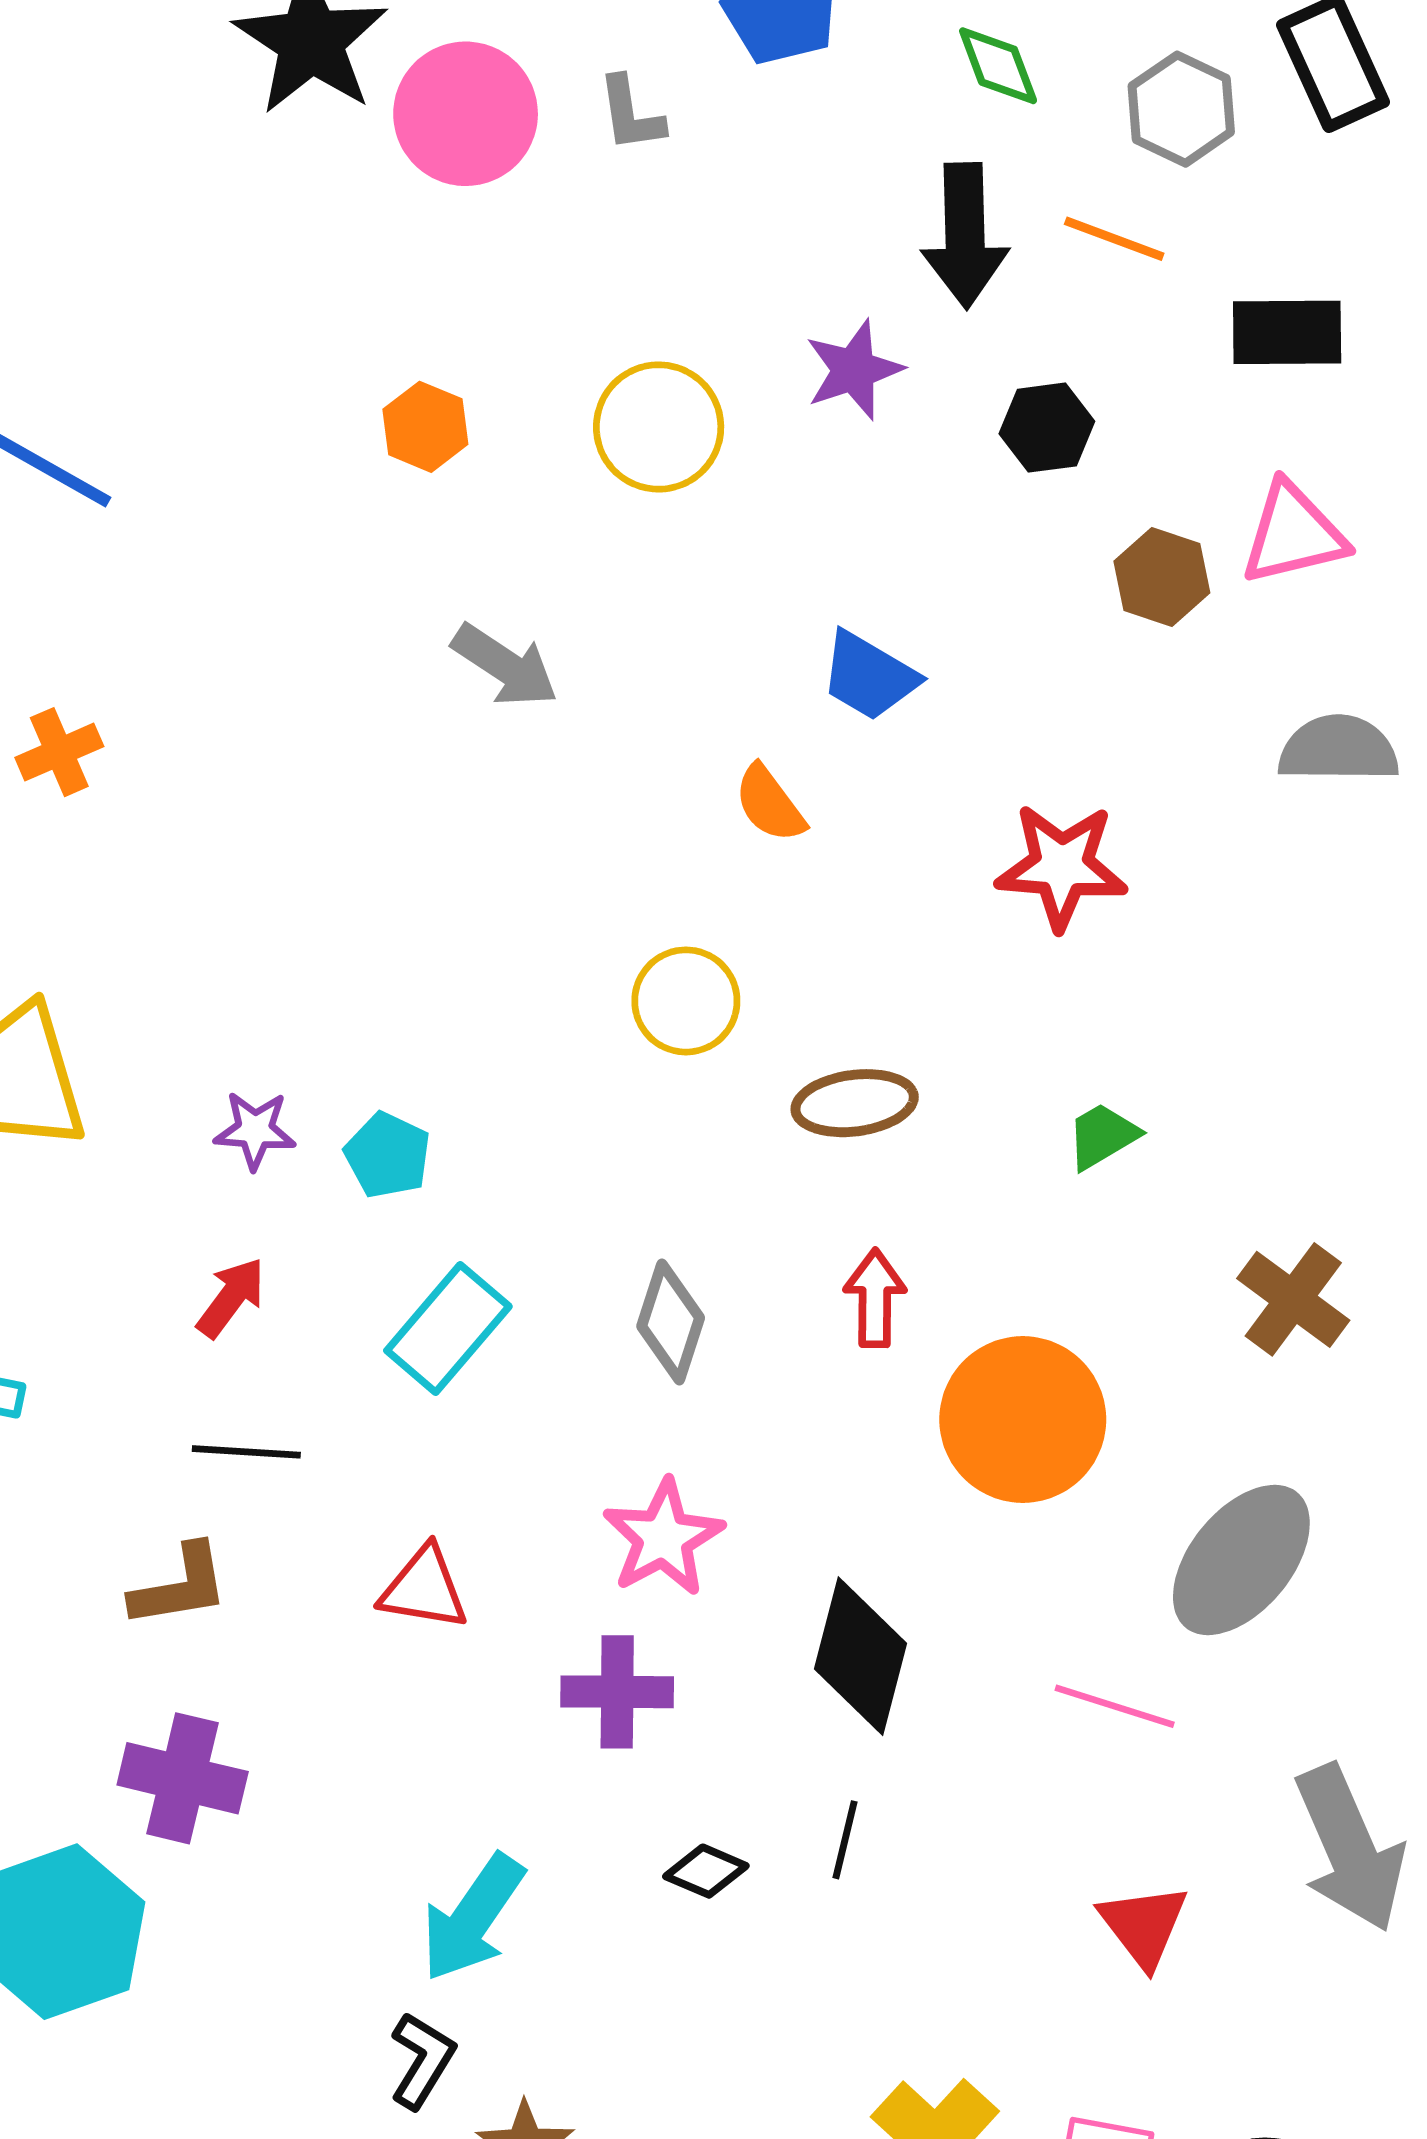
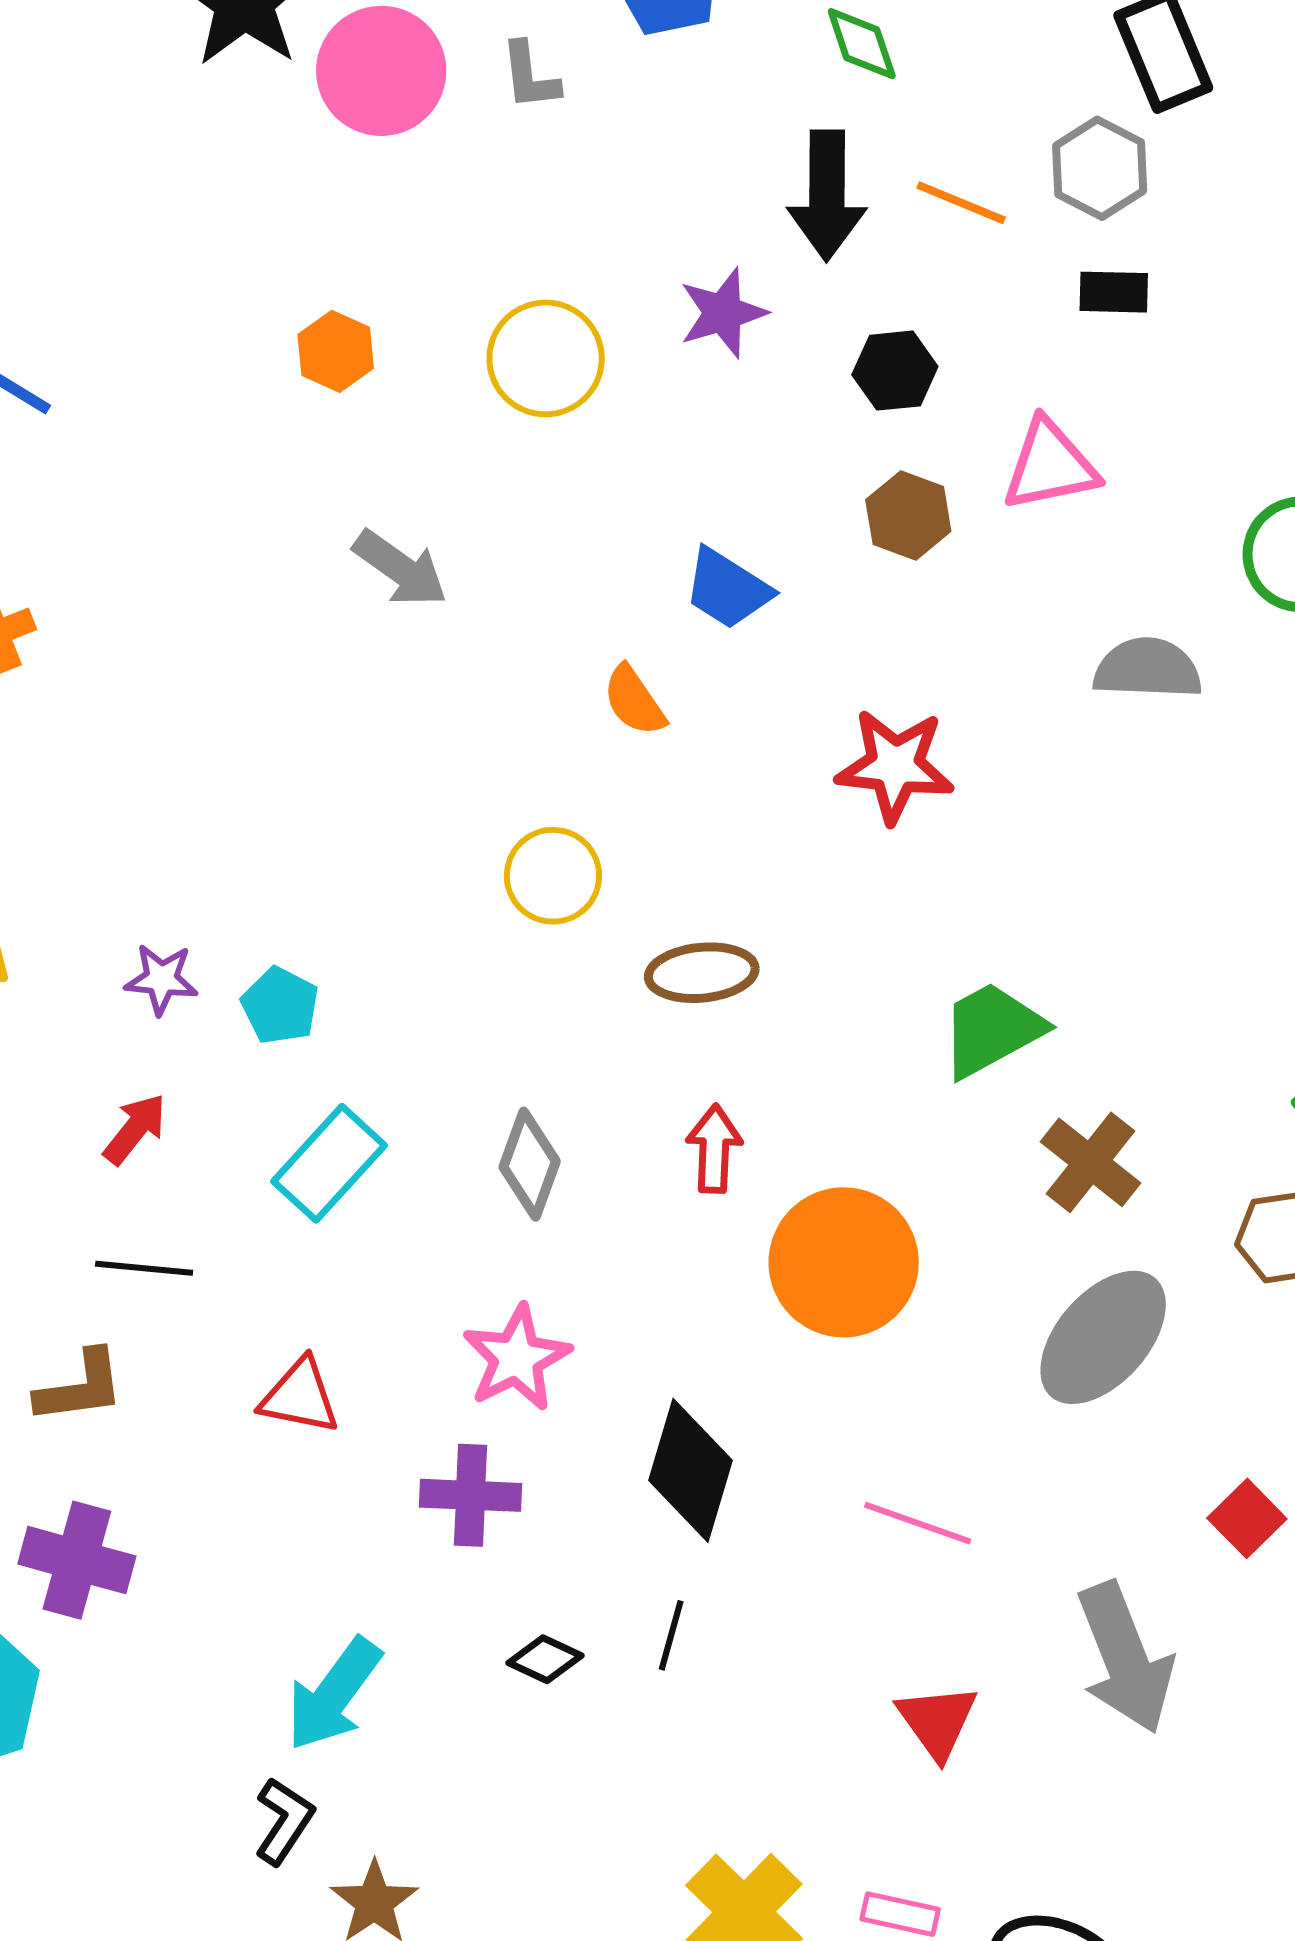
gray hexagon: (1181, 109) -> (1100, 168), moved
black rectangle: (1287, 332) -> (1114, 292), size x0.7
pink triangle: (1293, 534) -> (1050, 465), moved
brown hexagon: (1162, 577) -> (908, 515), moved
green trapezoid: (1103, 1136) -> (992, 1030), moved, size x1.6
gray ellipse: (1241, 1560) -> (1103, 1337), moved

